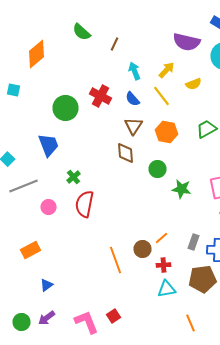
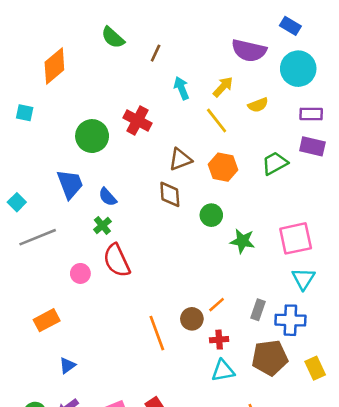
blue semicircle: (132, 99) -> (108, 197), moved
brown triangle: (134, 126) -> (180, 159), turned 36
red semicircle: (84, 204) -> (117, 261), turned -36
pink circle: (48, 207) -> (80, 273), moved

